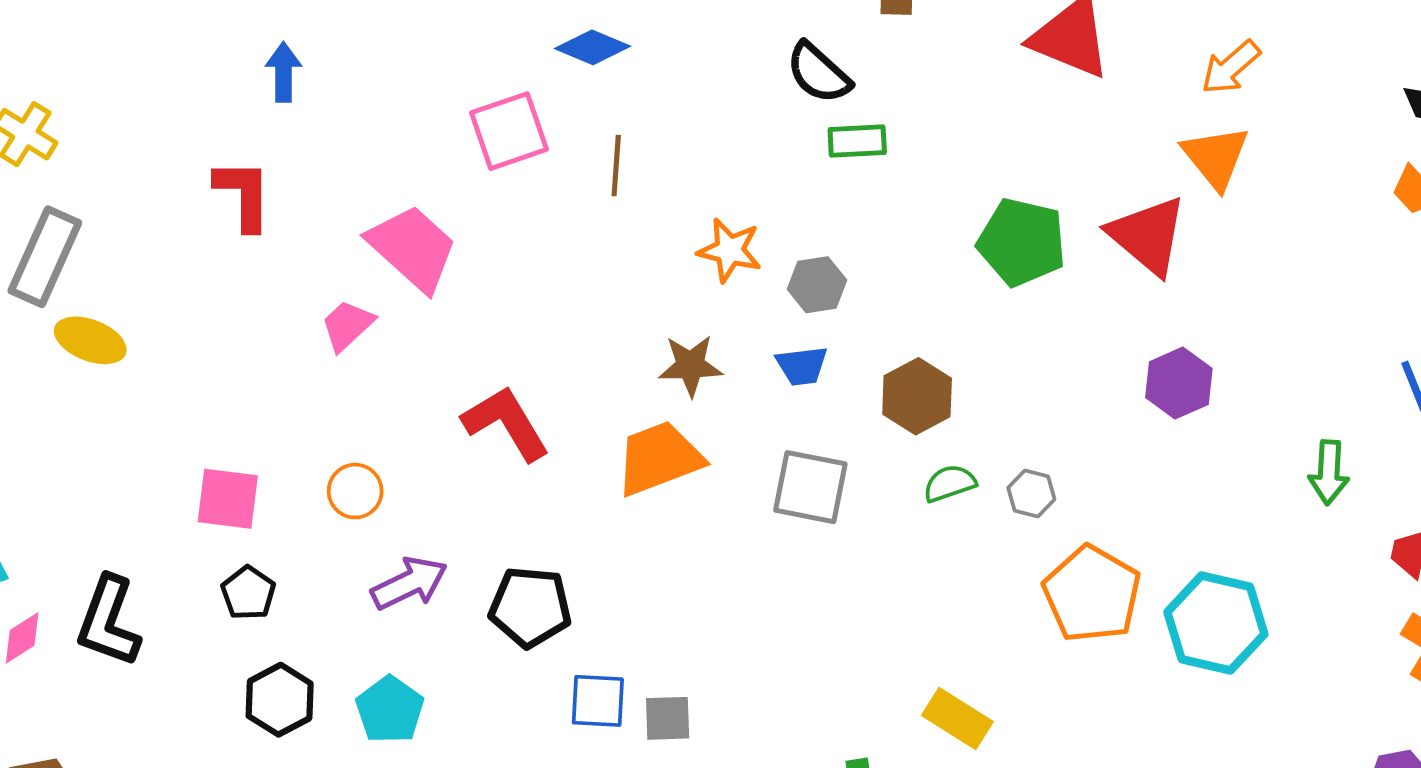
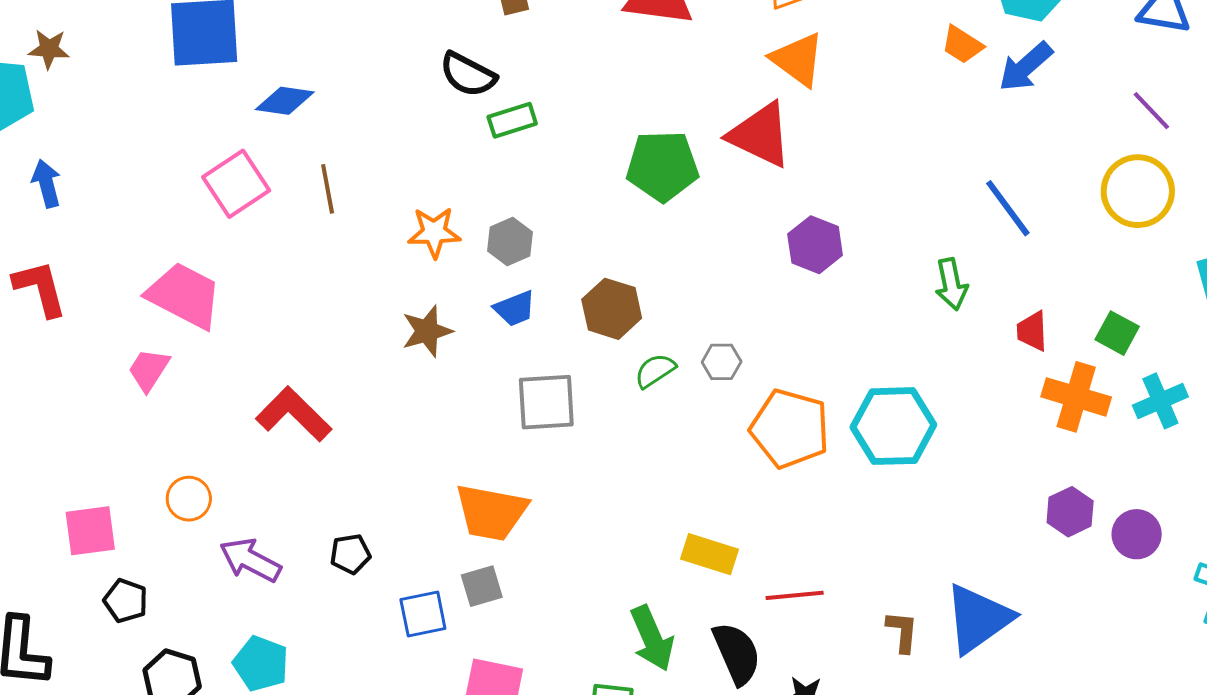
orange trapezoid: (659, 458) -> (491, 512), moved, turned -134
purple arrow: (409, 583) -> (250, 560), turned -112
black pentagon: (530, 607) -> (350, 554), size x0.6
gray square: (668, 718) -> (482, 586), moved

